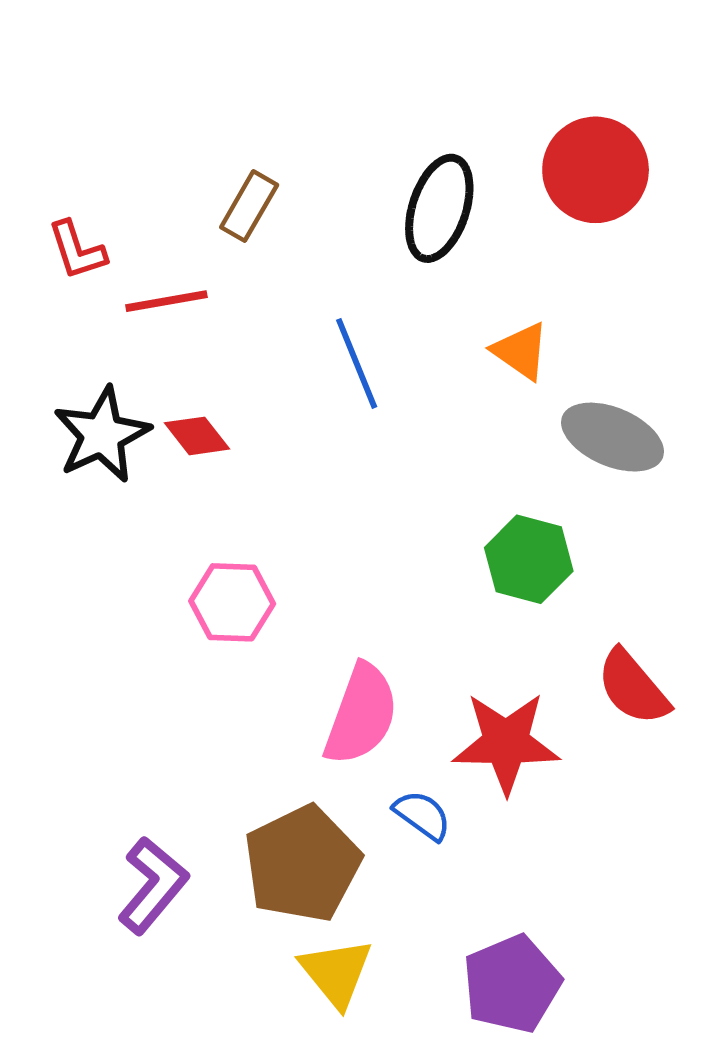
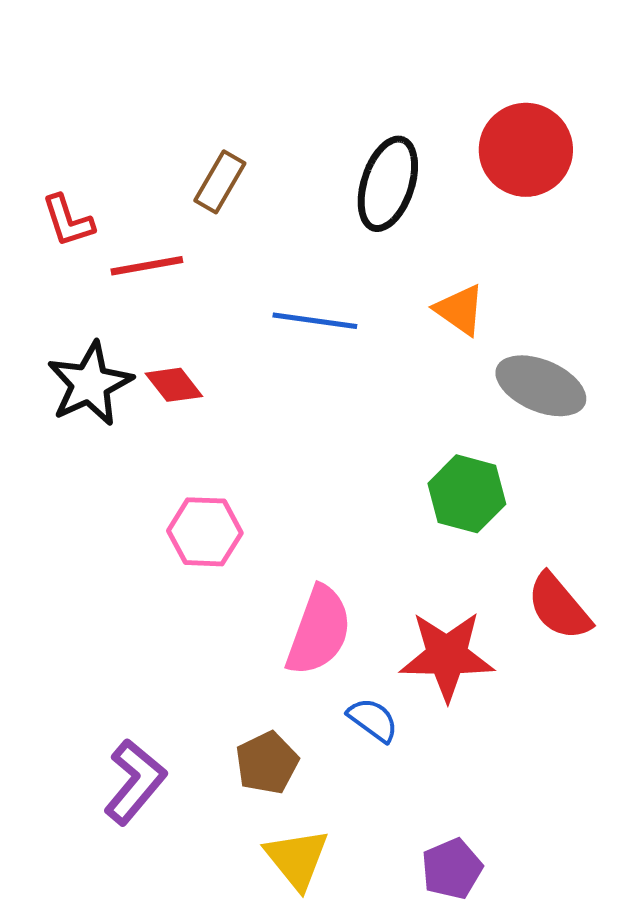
blue line: (357, 363) -> (315, 321), turned -60
brown pentagon: (302, 864) -> (267, 763), size x0.6
purple pentagon: (512, 984) -> (452, 869), size x0.7

